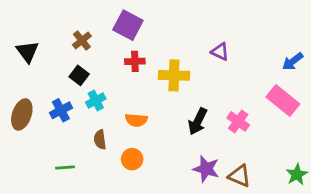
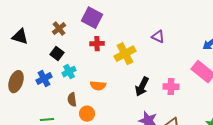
black triangle: (27, 52) -> (20, 37), turned -36
yellow cross: (174, 75) -> (125, 54), turned -30
pink cross: (238, 121) -> (171, 87), turned -35
orange circle: (132, 159) -> (87, 114), moved

